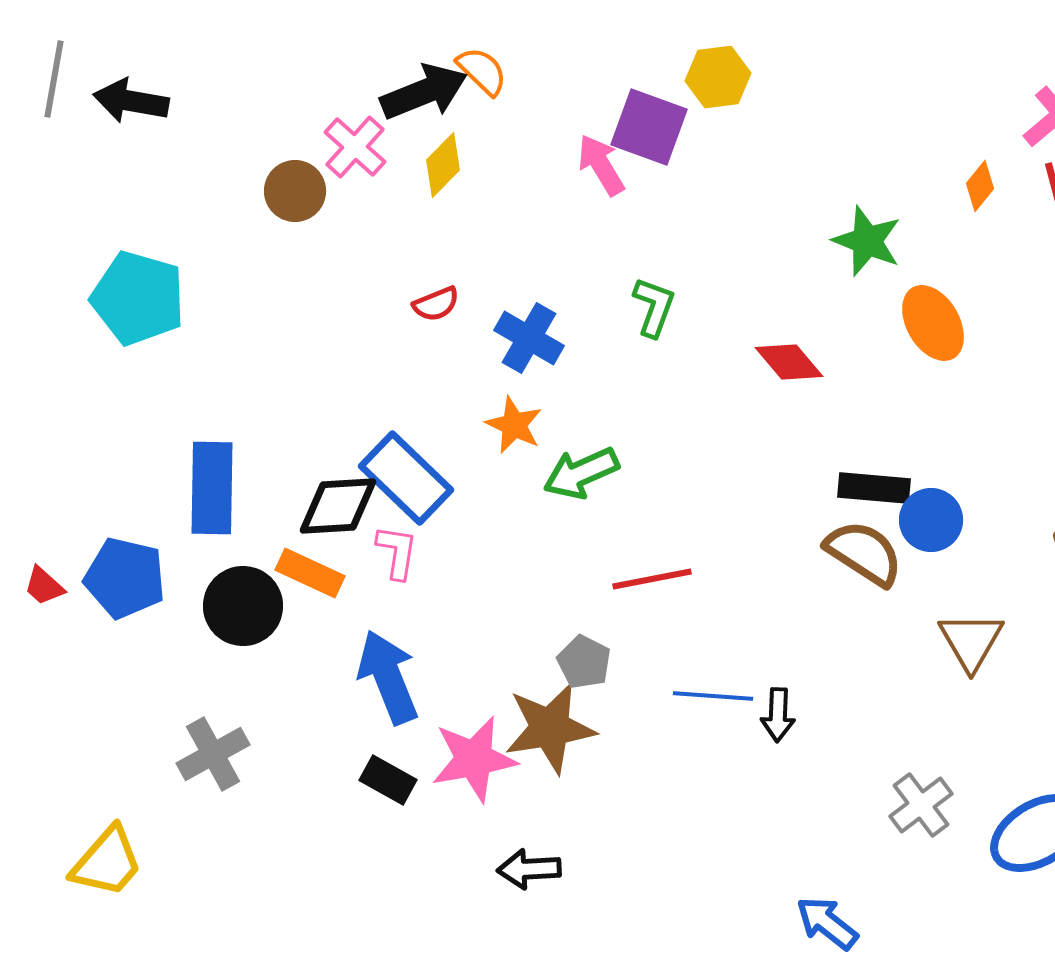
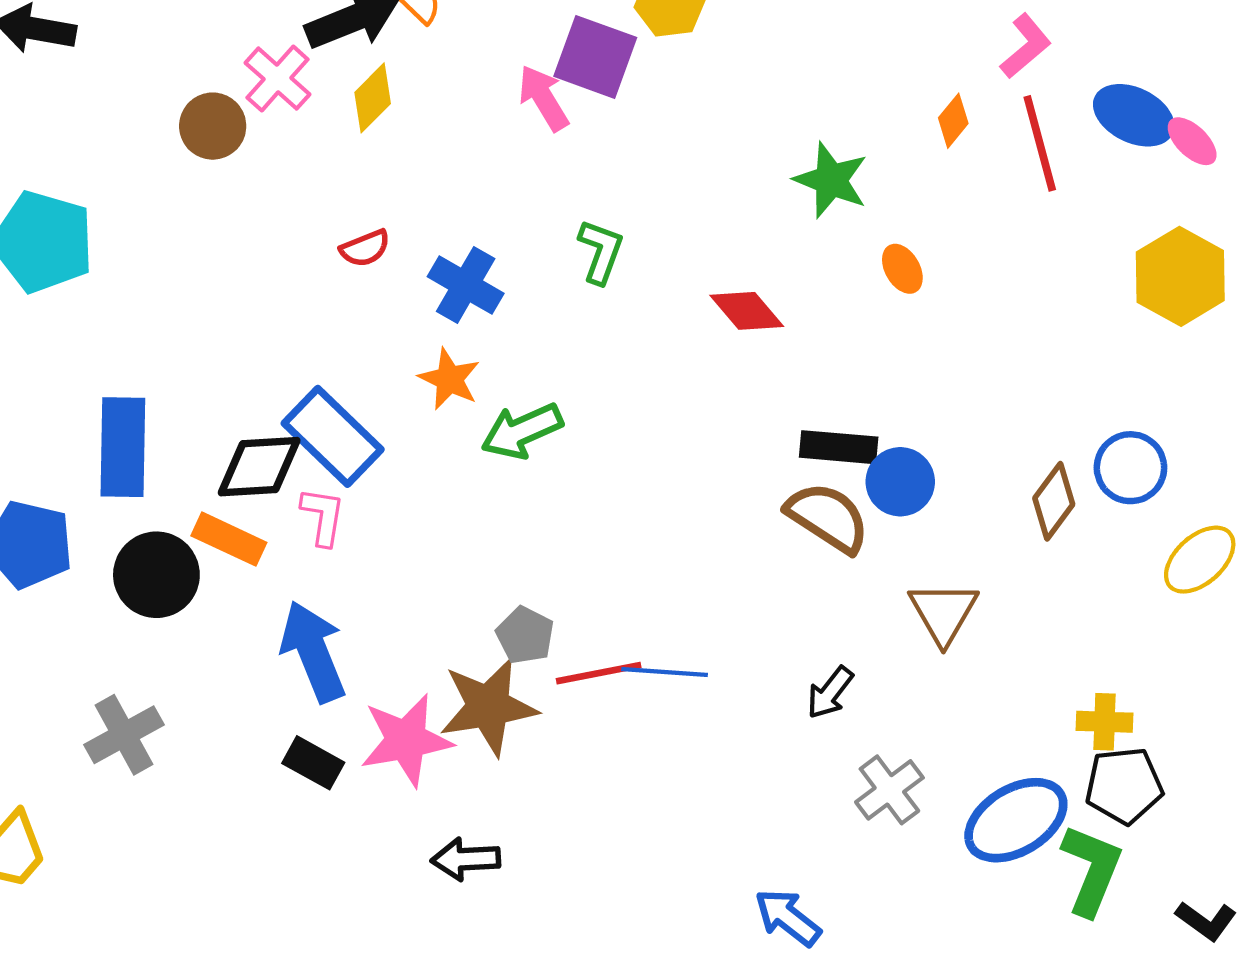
orange ellipse: (933, 323) -> (902, 269), size x0.6
red line: (652, 579) -> (599, 673), moved
black arrow: (778, 715) -> (830, 693), moved, turned 36

